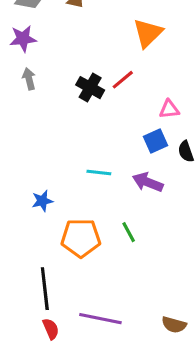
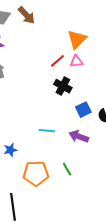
red line: (123, 80) -> (57, 61), moved
black cross: (90, 88) -> (63, 86), moved
pink triangle: (169, 109) -> (76, 61), moved

